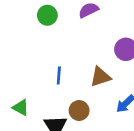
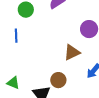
blue line: (59, 75) -> (16, 36), moved

